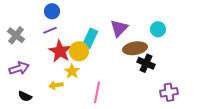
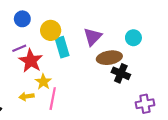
purple line: (50, 30) -> (19, 48), moved
cyan rectangle: (90, 38) -> (62, 47), turned -42
yellow circle: (79, 51) -> (51, 30), moved
pink line: (97, 92) -> (53, 99), moved

